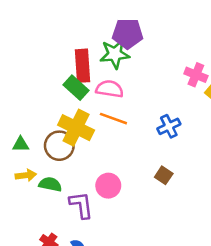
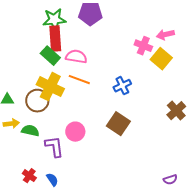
green star: (115, 54) -> (54, 20), moved
brown square: (164, 175) -> (118, 124), size x1.6

